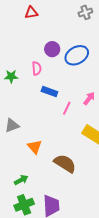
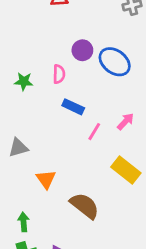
blue ellipse: (77, 55) -> (115, 62), turned 60
green arrow: (21, 180) -> (23, 222), turned -72

